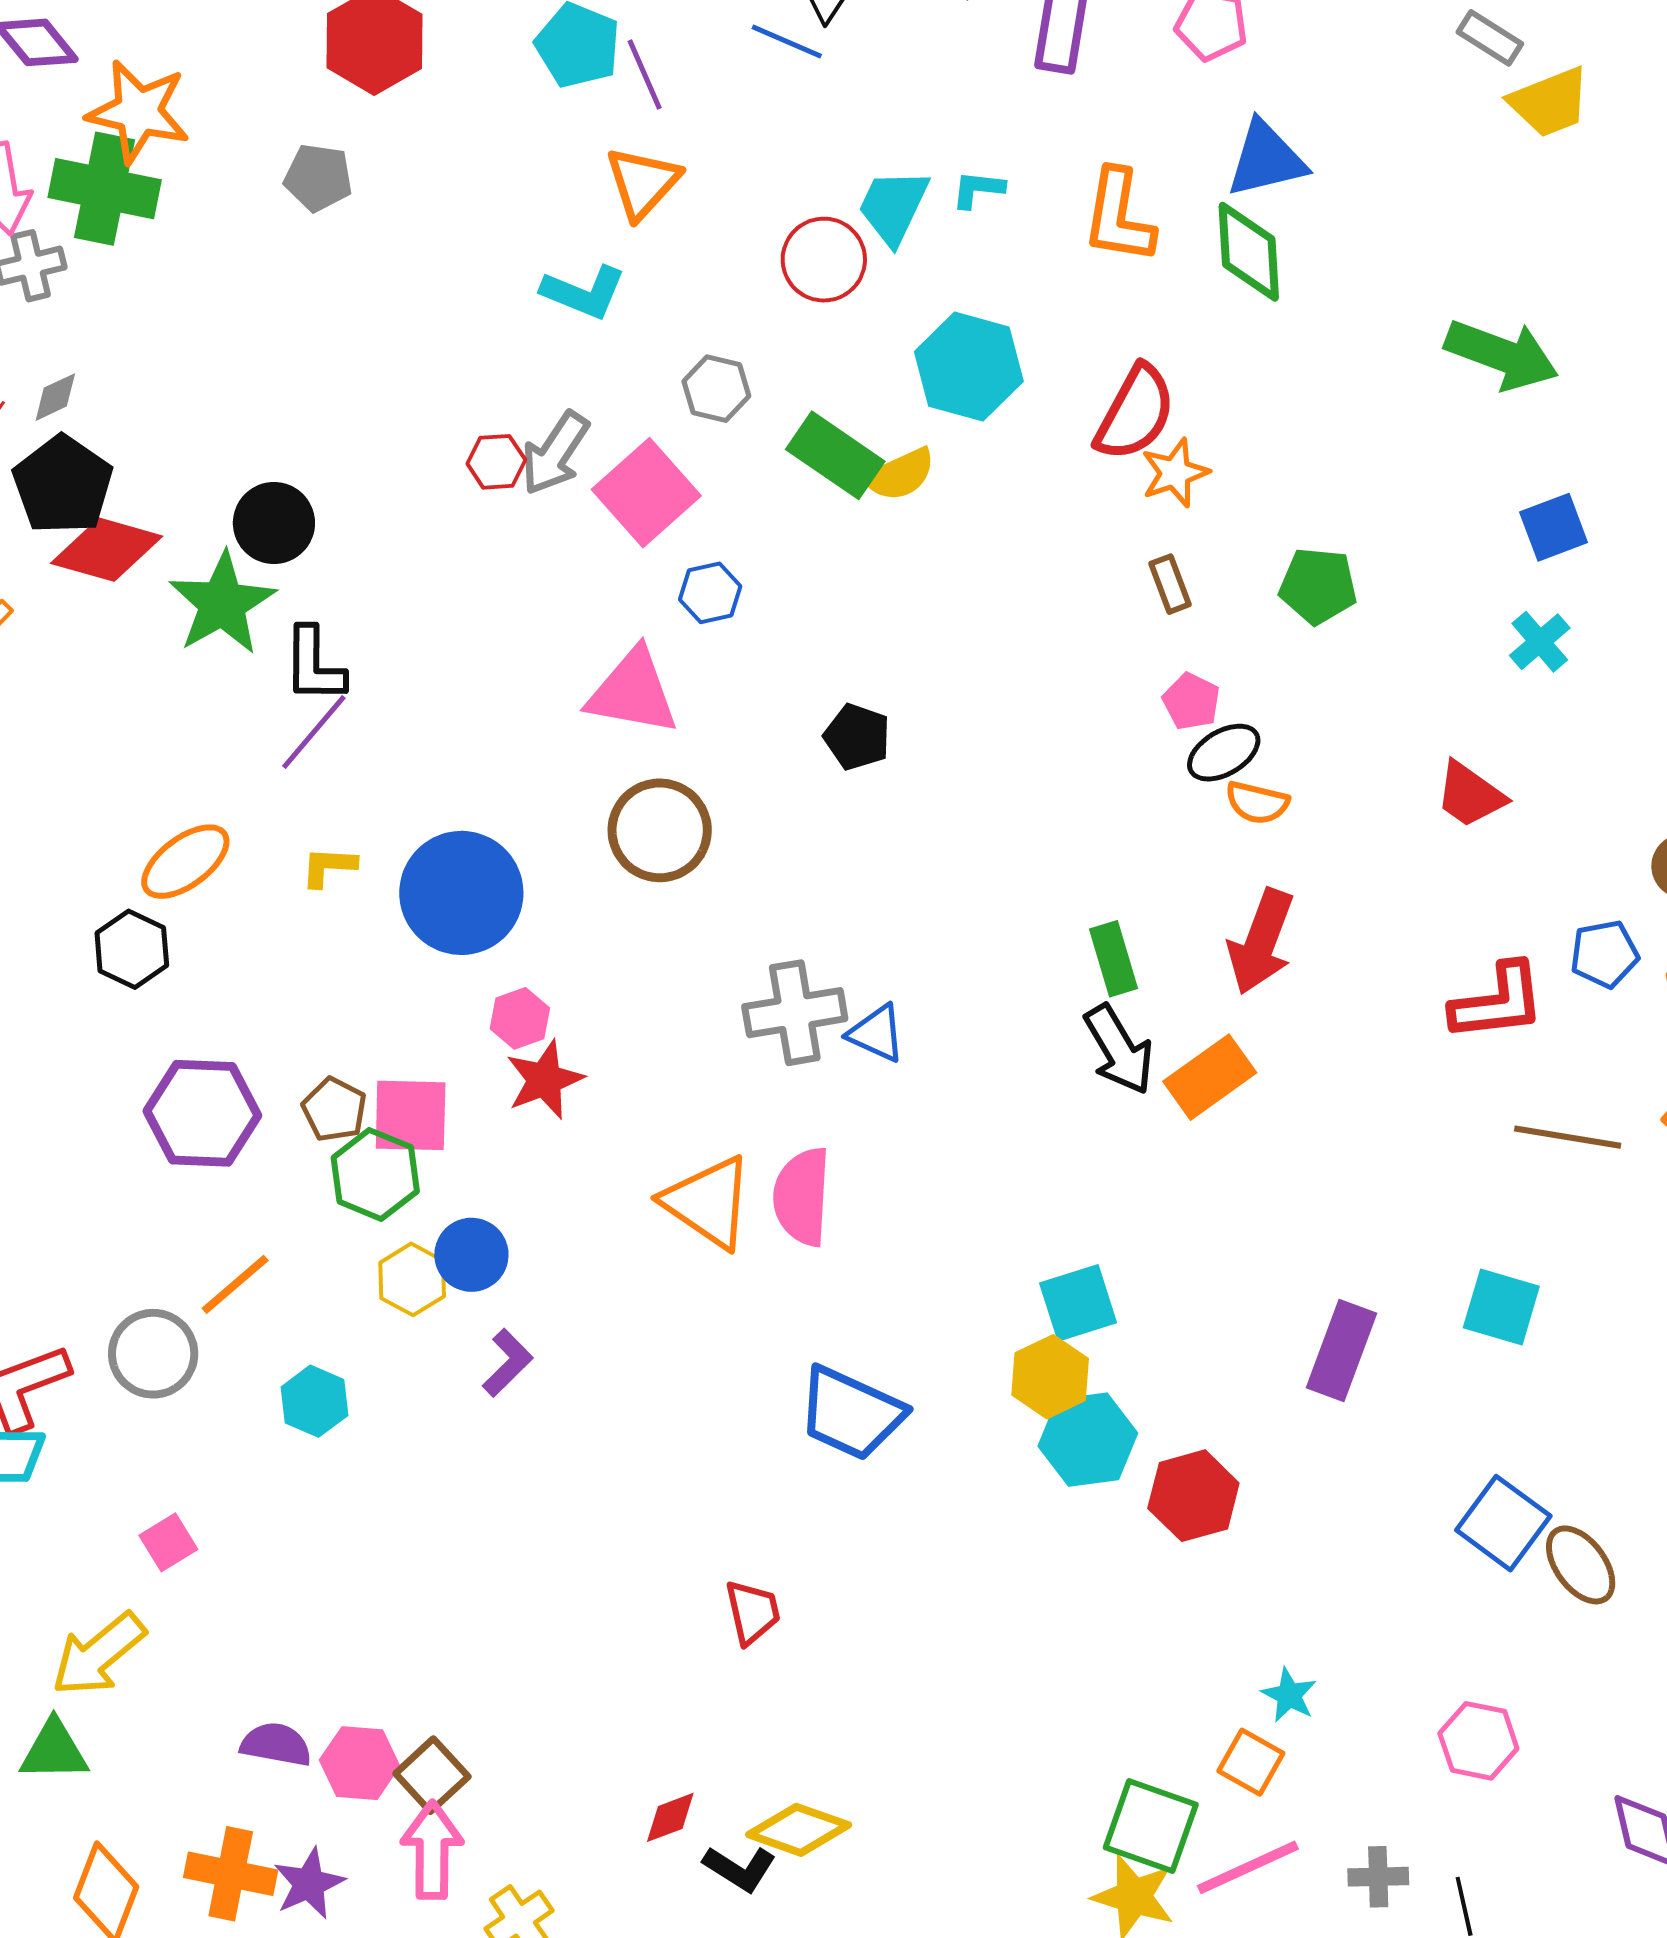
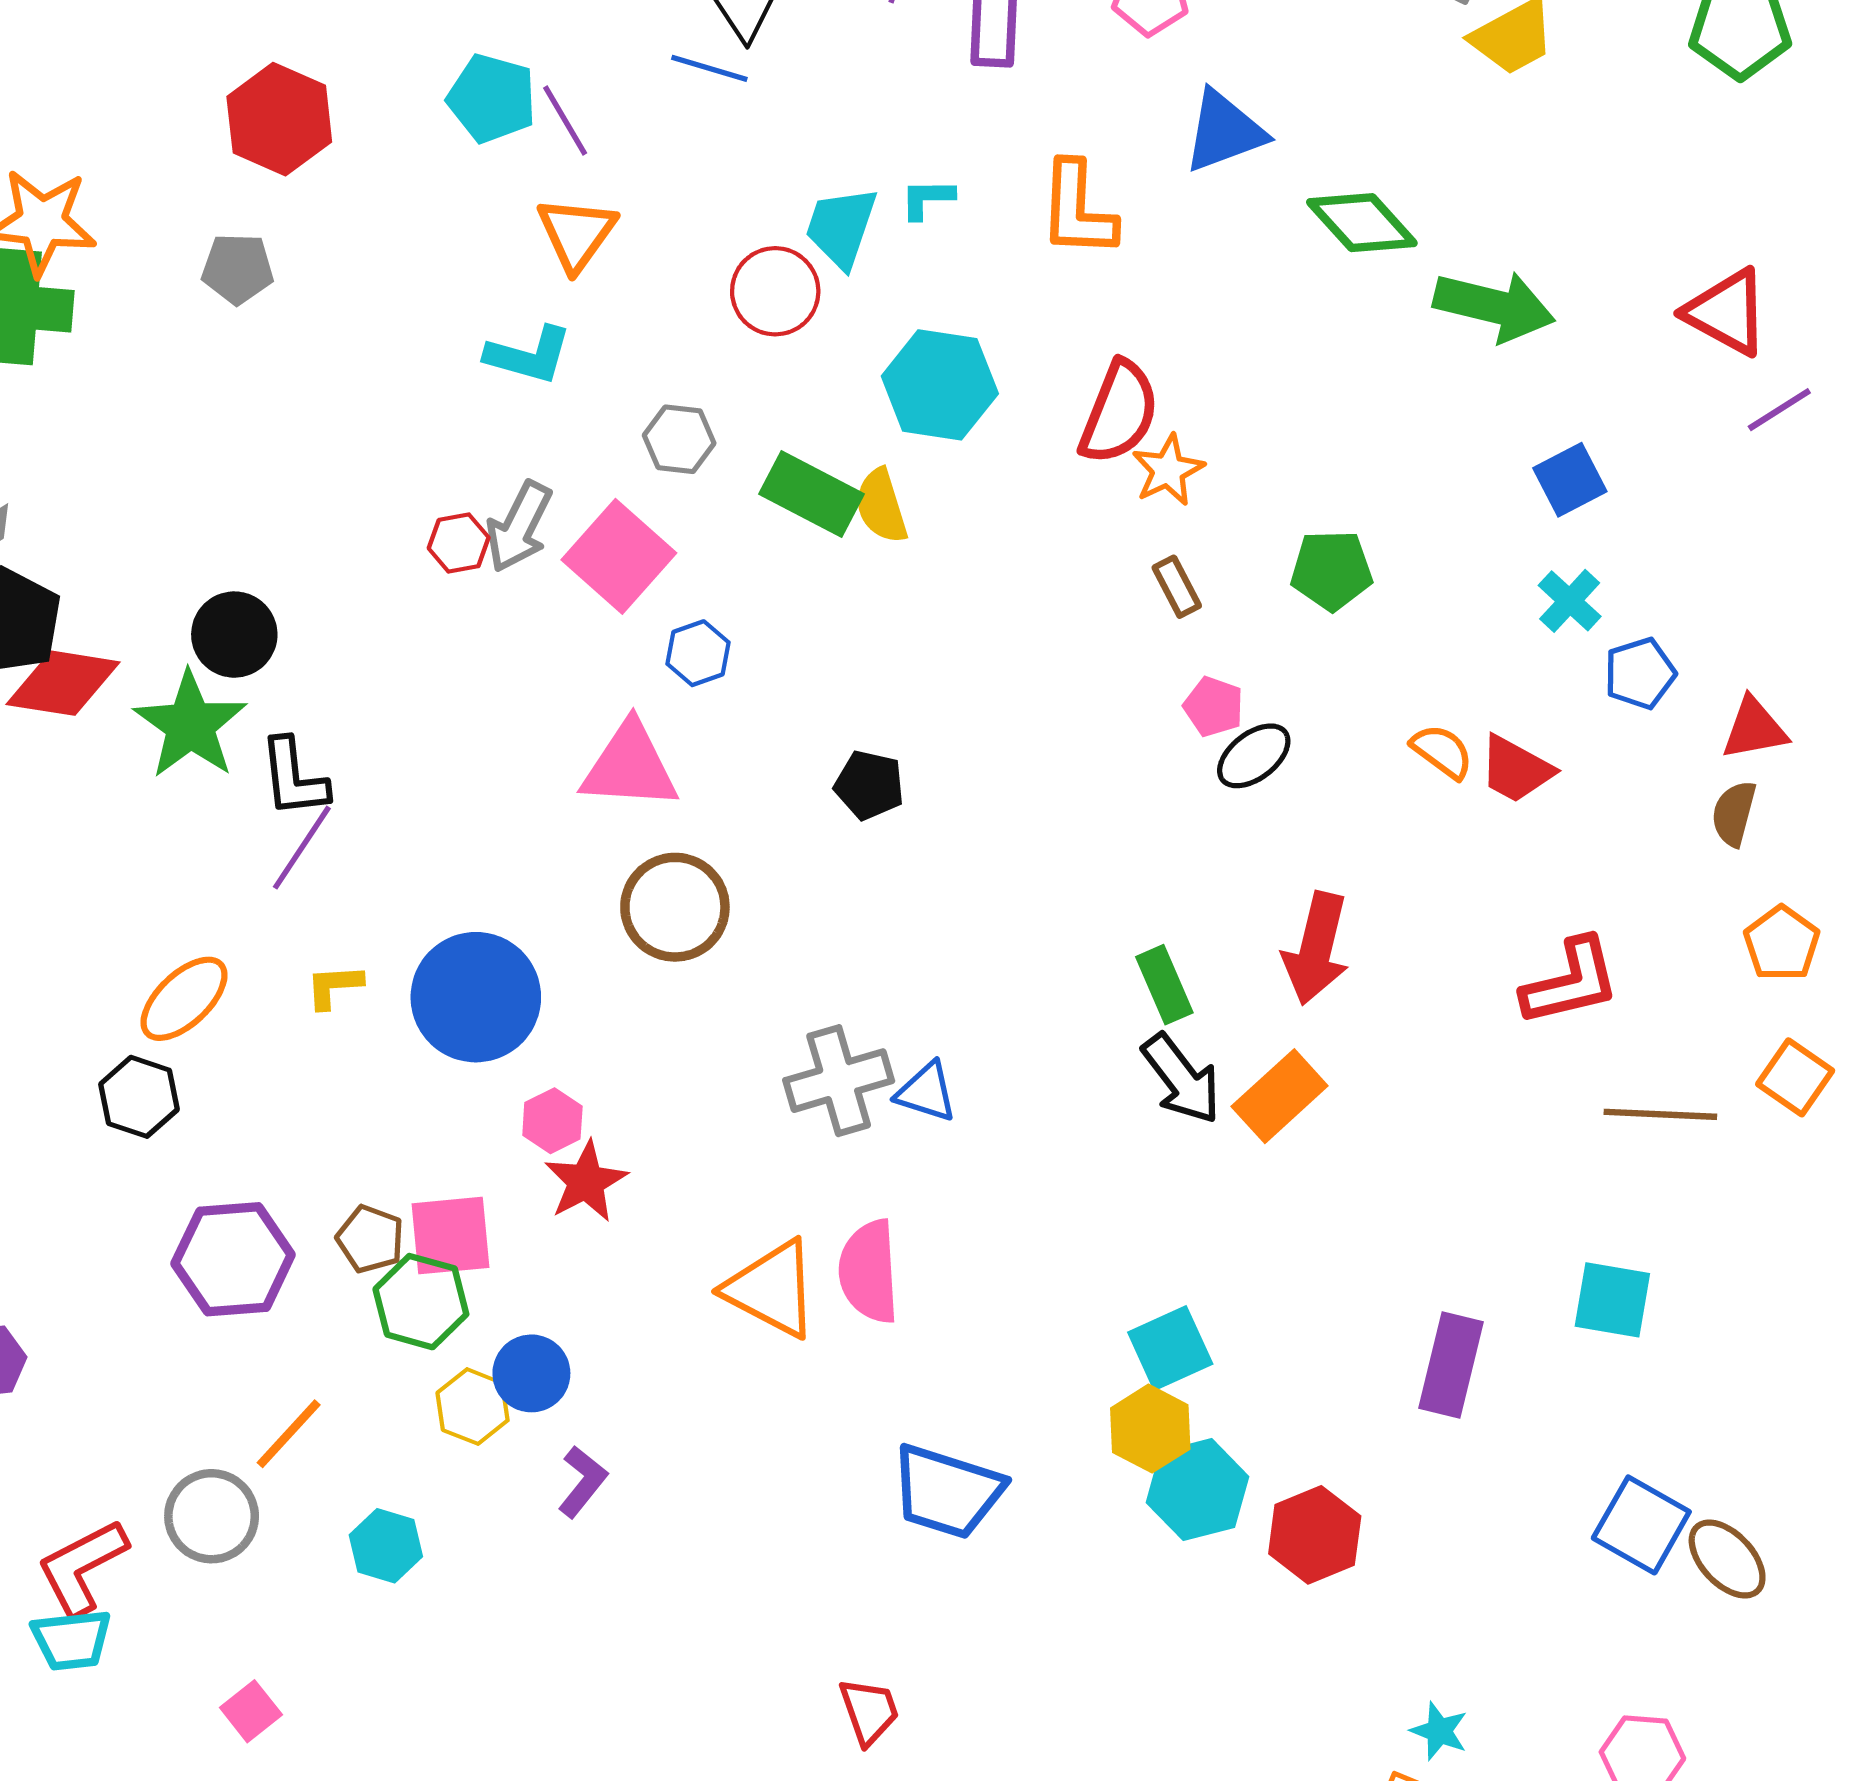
green diamond: (1249, 252) -> (1362, 223), moved, turned -32
yellow semicircle: (900, 475) -> (881, 506), turned 104
orange semicircle: (1257, 803) -> (1442, 751), moved, turned -150
blue pentagon: (1605, 954) -> (1640, 673), moved

